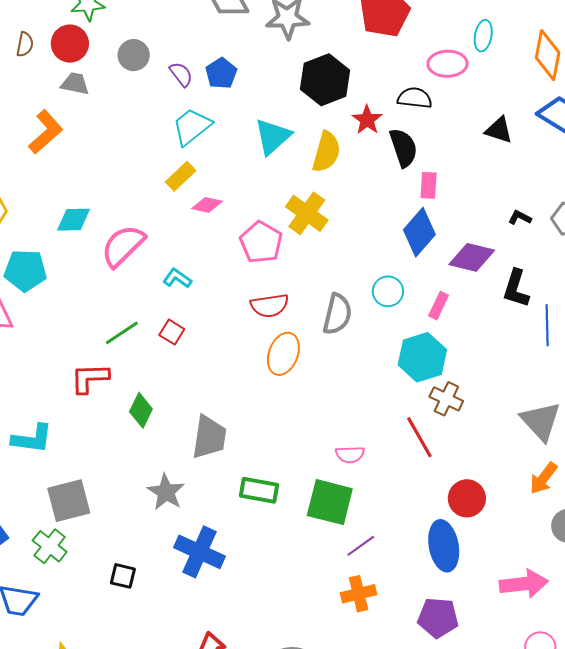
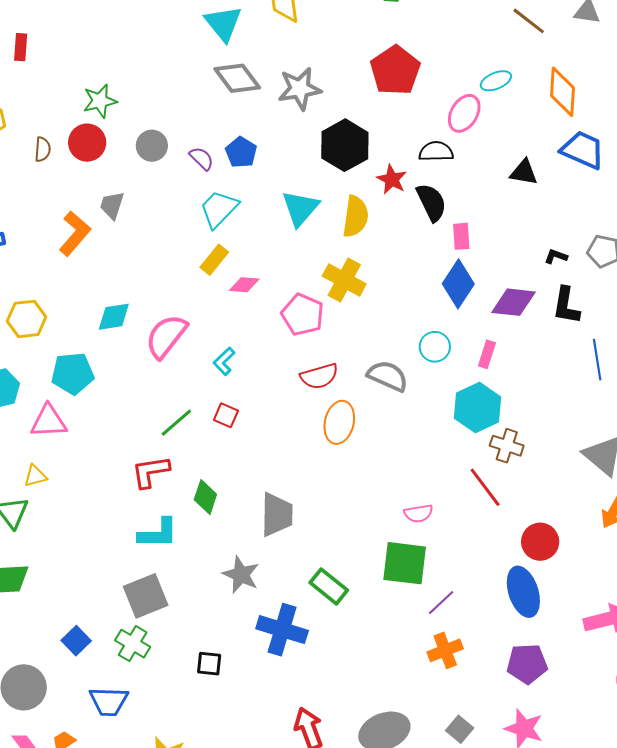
cyan ellipse: (483, 36) -> (496, 81), turned 64
pink ellipse: (447, 64) -> (464, 113), turned -51
gray trapezoid: (75, 84) -> (112, 205), moved, turned -76
cyan L-shape: (177, 278) -> (224, 361), turned -72
black L-shape: (516, 288) -> (566, 306), moved
gray semicircle: (337, 314) -> (388, 376), turned -72
cyan L-shape: (32, 439) -> (158, 533), moved
green rectangle: (259, 490) -> (329, 586), moved, turned 36

